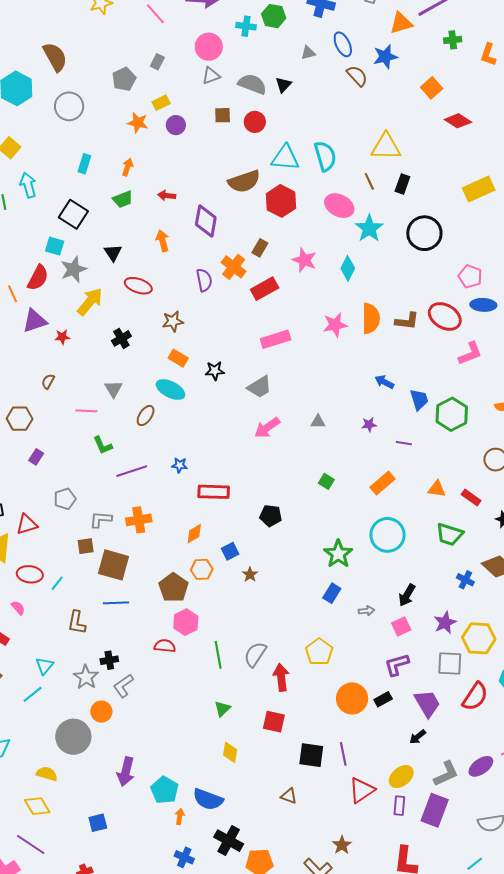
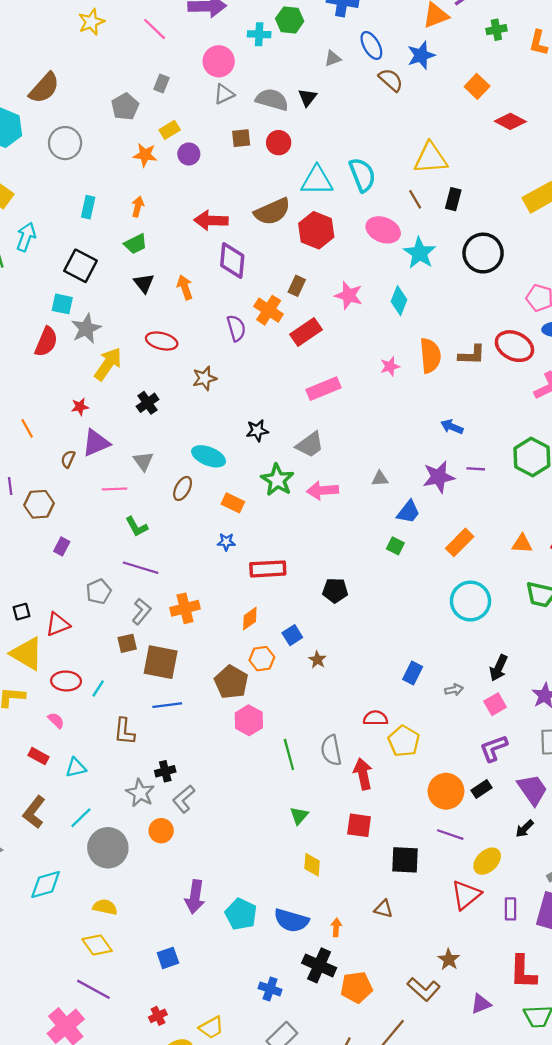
brown semicircle: (55, 57) -> (44, 88), turned 76
cyan arrow: (28, 185) -> (26, 237), turned 40
red arrow: (167, 196) -> (211, 220), moved, size x1.6
black triangle: (113, 253) -> (144, 283), moved
orange line: (13, 294) -> (27, 428), moved
purple triangle: (35, 321) -> (96, 443), moved
pink star: (335, 325) -> (390, 366), size x0.7
orange rectangle: (178, 358) -> (233, 503), moved
blue trapezoid: (419, 400) -> (408, 512), moved, turned 60
purple star: (369, 425) -> (439, 477), size x1.8
pink arrow: (267, 428) -> (323, 490), turned 36
purple line: (404, 443) -> (476, 469), moved
purple line: (132, 471) -> (141, 568), moved, turned 40
gray L-shape: (101, 519) -> (142, 611), turned 130
green star: (338, 554) -> (277, 480), moved
red semicircle: (165, 646) -> (376, 718), moved
gray semicircle: (255, 654) -> (331, 750), turned -40
cyan triangle: (44, 666) -> (76, 768), moved, turned 42
gray circle: (73, 737) -> (108, 848), moved
purple line: (343, 754) -> (450, 835), moved, turned -55
yellow ellipse: (401, 777) -> (487, 861), moved
orange arrow: (180, 816) -> (336, 927), moved

